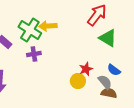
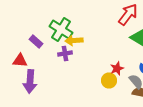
yellow arrow: (48, 26) -> (74, 40), moved

